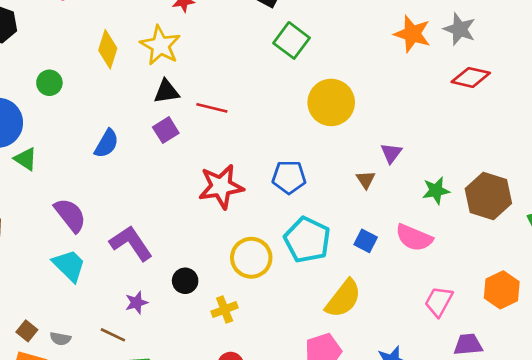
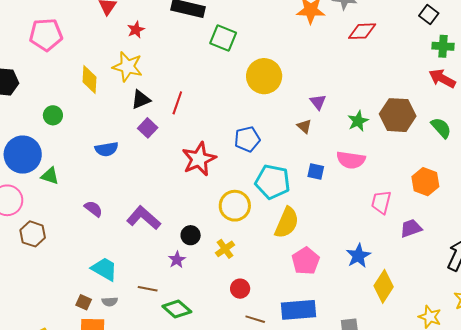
red line: (212, 108) -> (177, 103), turned -70
blue semicircle: (107, 144) -> (107, 149), turned 65
purple semicircle: (70, 215) -> (93, 209), size x0.7
cyan trapezoid: (69, 265) -> (104, 269), moved
yellow semicircle: (343, 299) -> (287, 223), moved
purple star: (136, 303) -> (177, 260), moved

